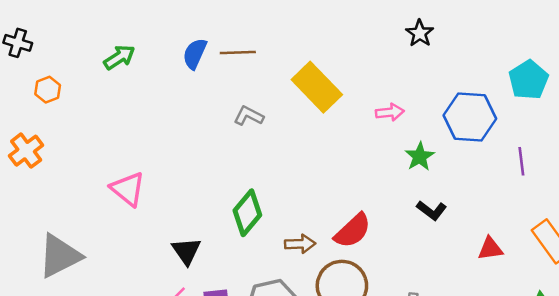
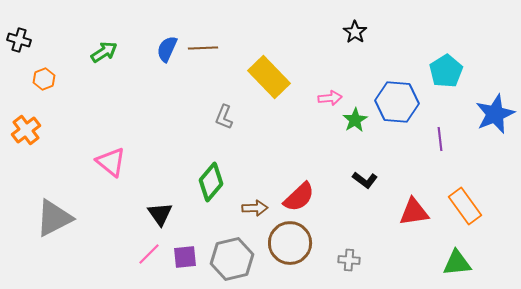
gray L-shape: (249, 116) -> (224, 117), moved, turned -95
green star: (420, 157) -> (355, 120), moved
red triangle: (490, 249) -> (414, 212), size x1.4

